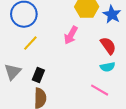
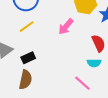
black rectangle: (38, 75) -> (28, 58), turned 32

